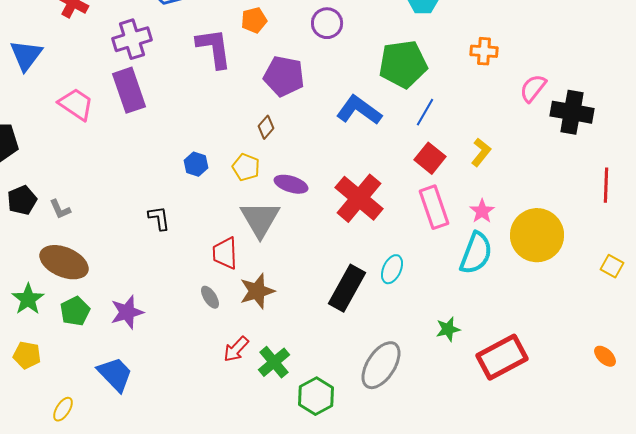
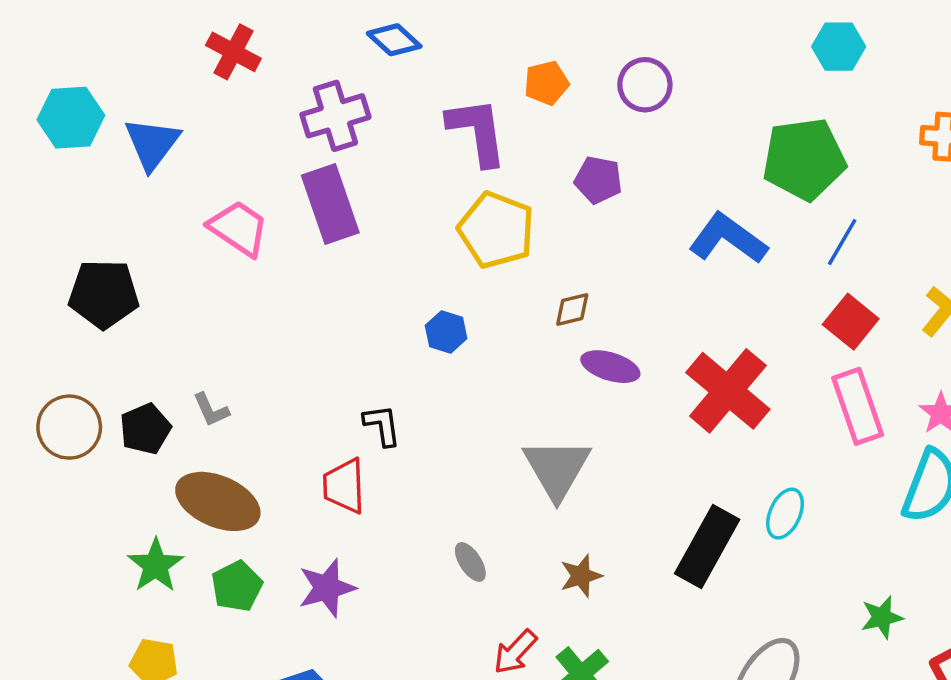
purple circle: (327, 23) -> (645, 85), moved
purple pentagon: (284, 76) -> (598, 180), size x0.7
brown diamond: (266, 127) -> (572, 310), moved, turned 35
yellow pentagon: (246, 167) -> (496, 230), moved, size x1.6
black pentagon: (22, 200) -> (145, 429), moved
gray triangle: (260, 219) -> (557, 469), moved
red trapezoid: (225, 253) -> (344, 486), moved
brown star: (257, 291) -> (581, 576), moved, size x0.7

